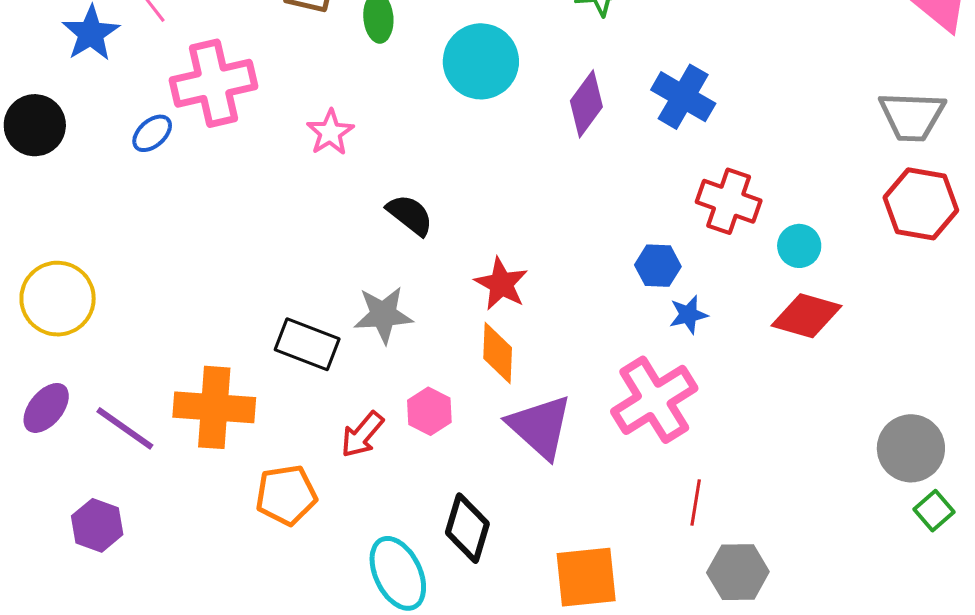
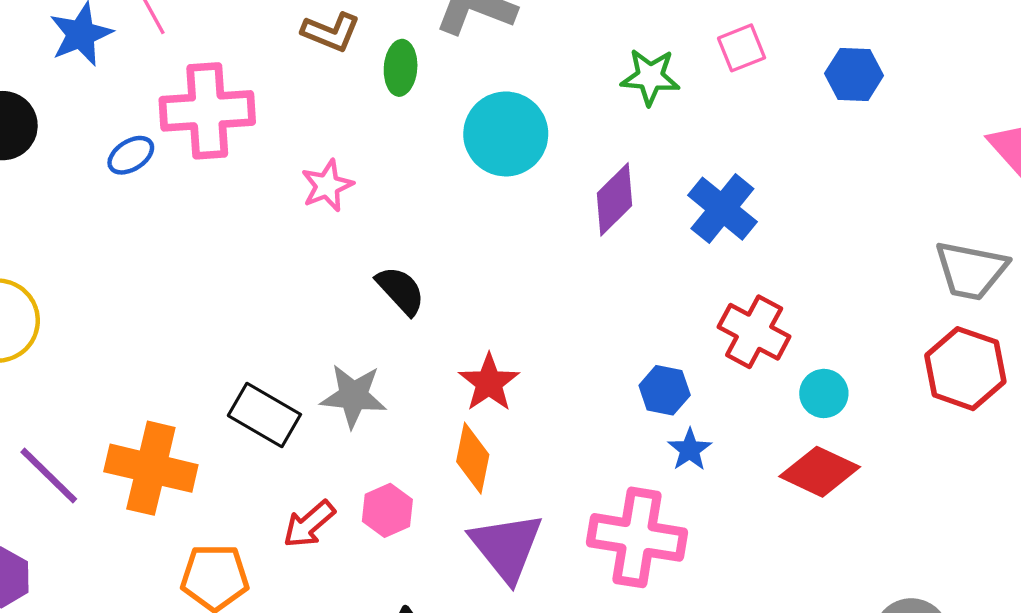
blue star: (688, 315) -> (690, 450), turned -30
pink cross: (654, 400) -> (637, 537), turned 32

